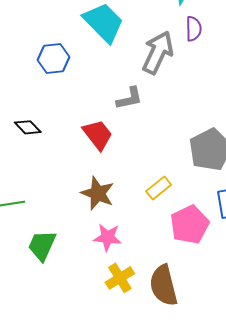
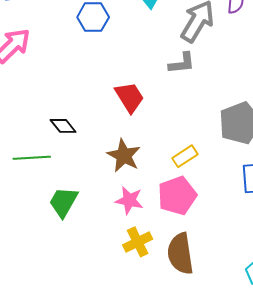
gray L-shape: (130, 98) -> (182, 63), moved
black diamond: (28, 127) -> (63, 126), moved
pink pentagon: (190, 225) -> (177, 196), moved

